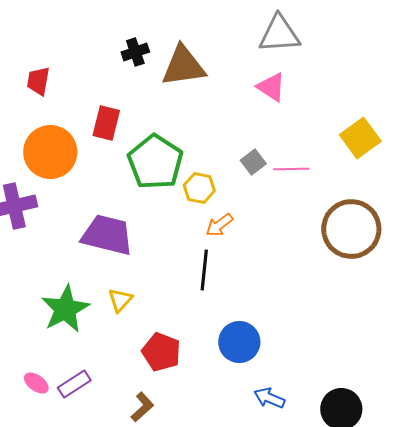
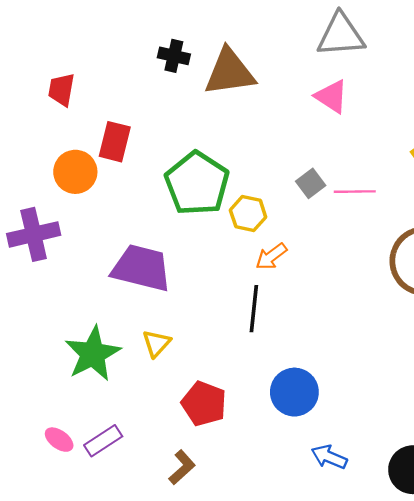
black cross: (135, 52) -> (174, 56), turned 32
red rectangle: (106, 123) -> (115, 142), moved
orange circle: (50, 152) -> (75, 172), size x0.7

